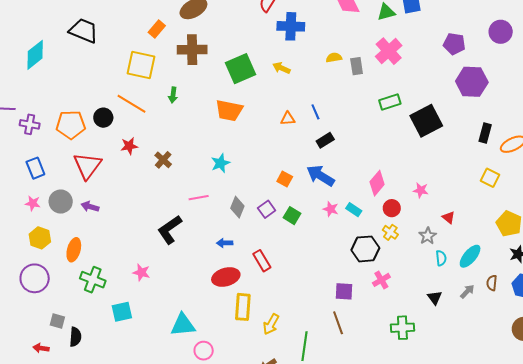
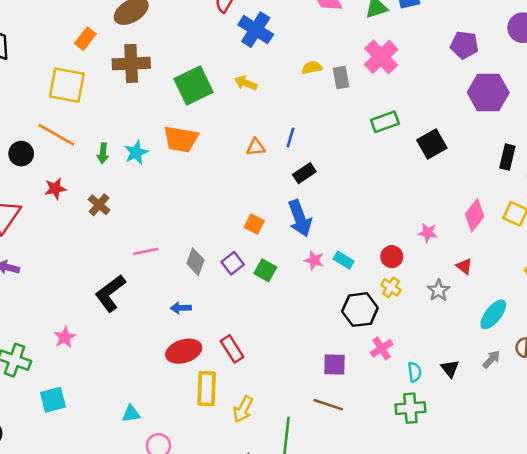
blue cross: (291, 26) -> (256, 30), turned 32
green arrow: (173, 95) -> (103, 153), moved
blue line: (315, 112) -> (291, 137), turned 42
black square: (426, 121) -> (432, 144), size x0.7
cyan star: (220, 163) -> (136, 153), moved
blue arrow: (321, 176) -> (300, 218), turned -140
pink diamond: (377, 183) -> (475, 215), moved
cyan semicircle: (441, 258) -> (415, 372), moved
red rectangle: (262, 261) -> (232, 349), moved
pink star: (141, 272) -> (65, 337), moved, turned 30
brown line: (338, 323) -> (328, 405), turned -50
cyan triangle: (183, 325) -> (131, 414), size x0.6

